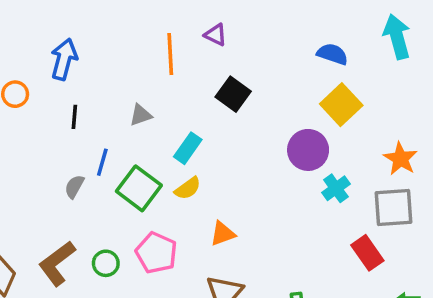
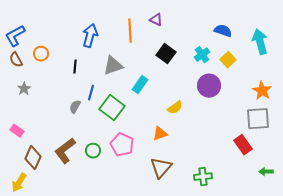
cyan arrow: (397, 37) -> (260, 42), moved
blue arrow: (64, 59) -> (90, 36), moved
yellow square: (341, 105) -> (228, 60), size x0.7
gray triangle: (141, 115) -> (113, 66), size x1.5
yellow semicircle: (188, 188) -> (175, 108), moved
cyan cross: (336, 188) -> (202, 55), moved

